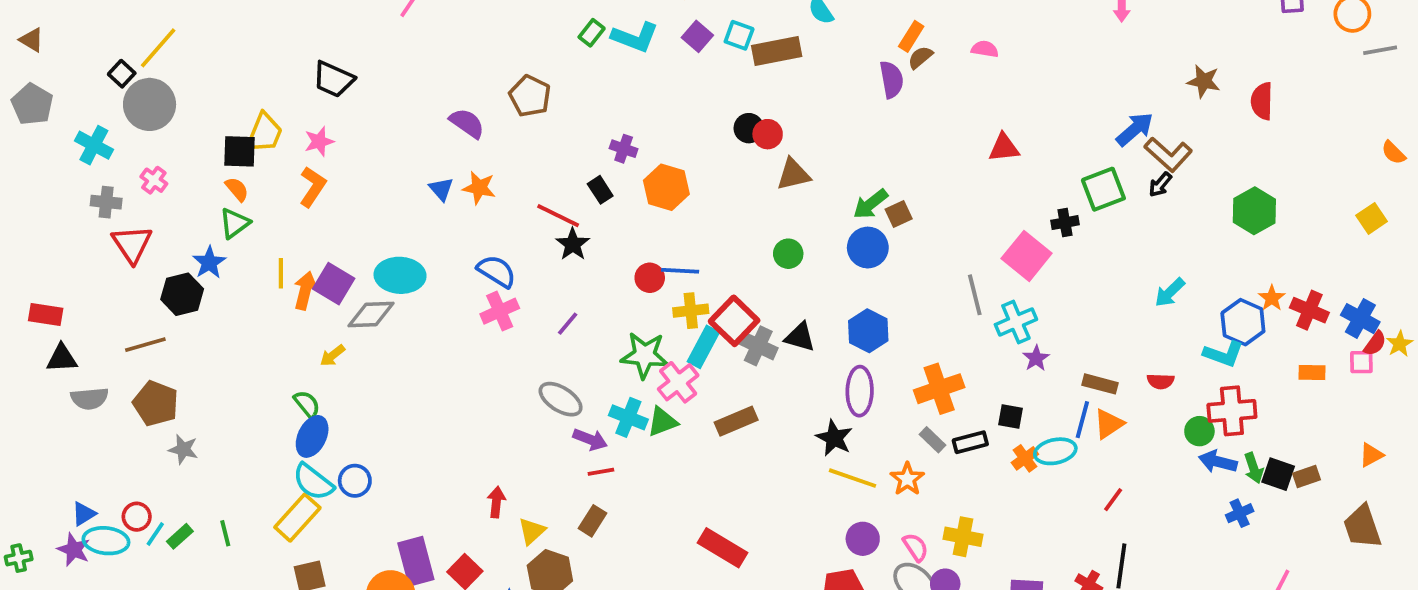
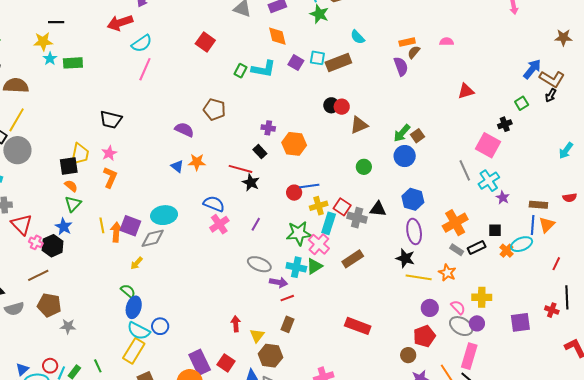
orange rectangle: (911, 36) -> (407, 42), turned 56
pink cross: (154, 180) -> (36, 242), moved
green square: (1103, 189) -> (522, 103), size x0.6
red square: (734, 321) -> (342, 207), size x0.7

